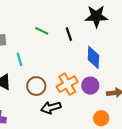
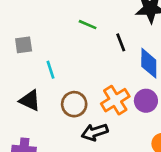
green line: (42, 31) -> (88, 25), moved
black line: (69, 34) -> (121, 42), moved

